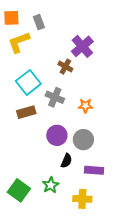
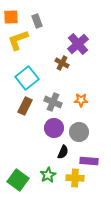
gray cross: (55, 97) -> (53, 102), moved
brown rectangle: (26, 112) -> (25, 106), turned -48
yellow cross: (82, 199) -> (75, 178), moved

